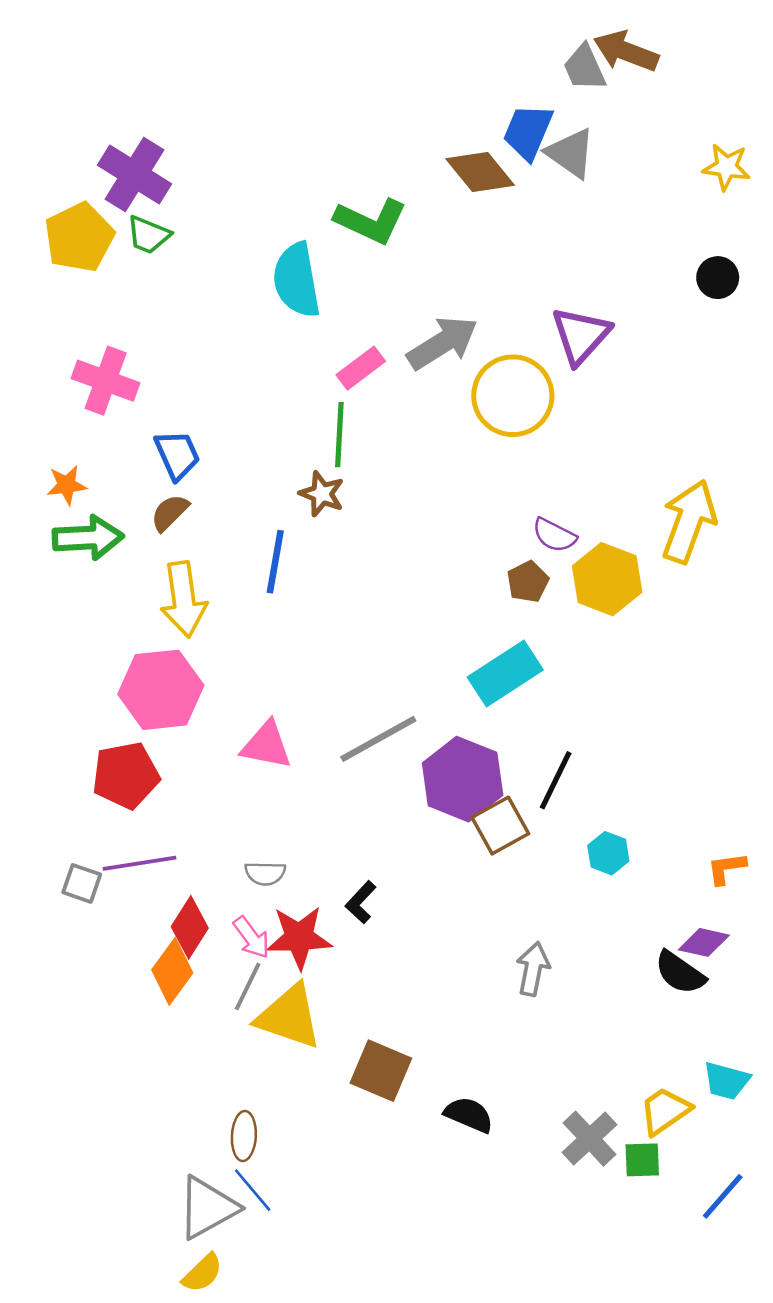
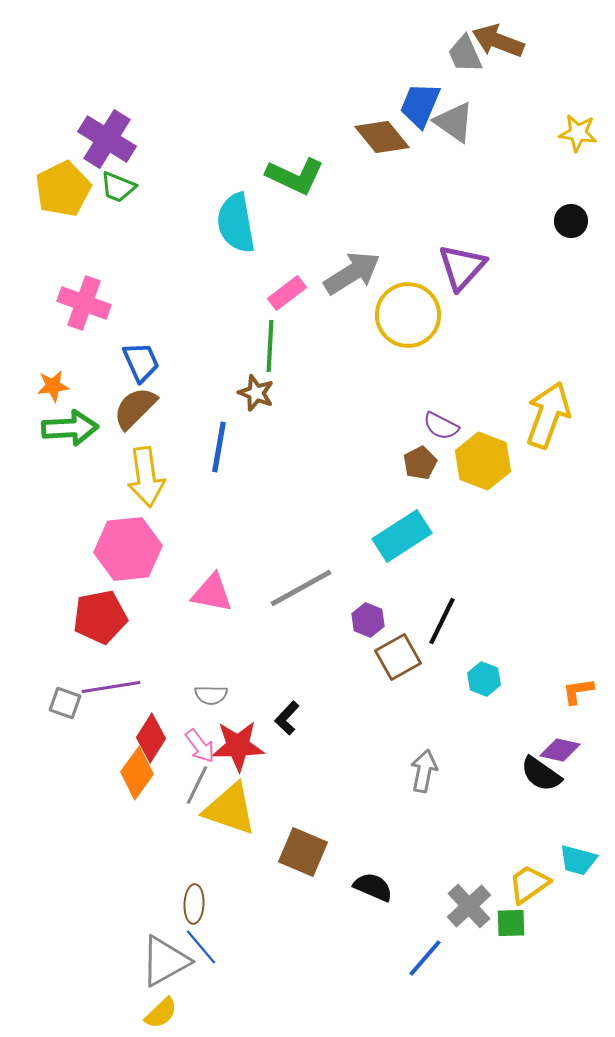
brown semicircle: (170, 513) -> (135, 408), size x1.4
purple hexagon: (463, 779) -> (368, 620), size x0.5
blue line: (723, 1196) -> (425, 958), moved

